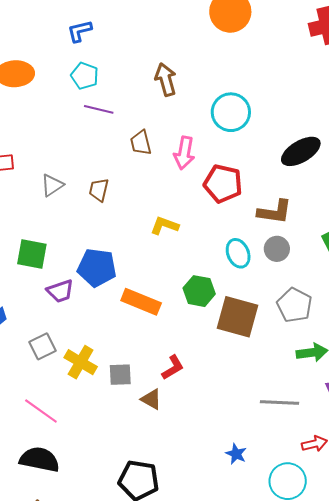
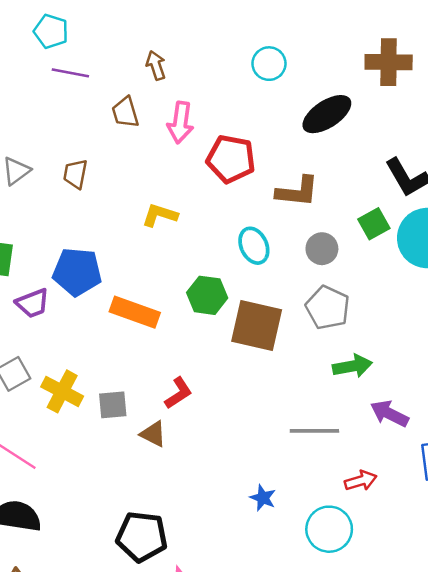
brown arrow: (166, 79) -> (156, 65), moved, size x0.7
cyan circle: (231, 112) -> (269, 64), moved, size x0.7
gray circle: (277, 249) -> (322, 249), moved

